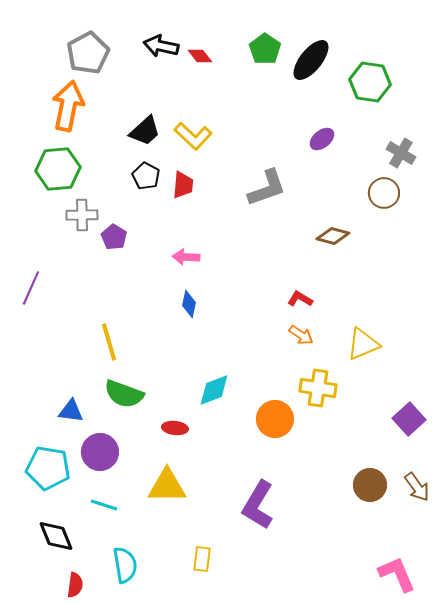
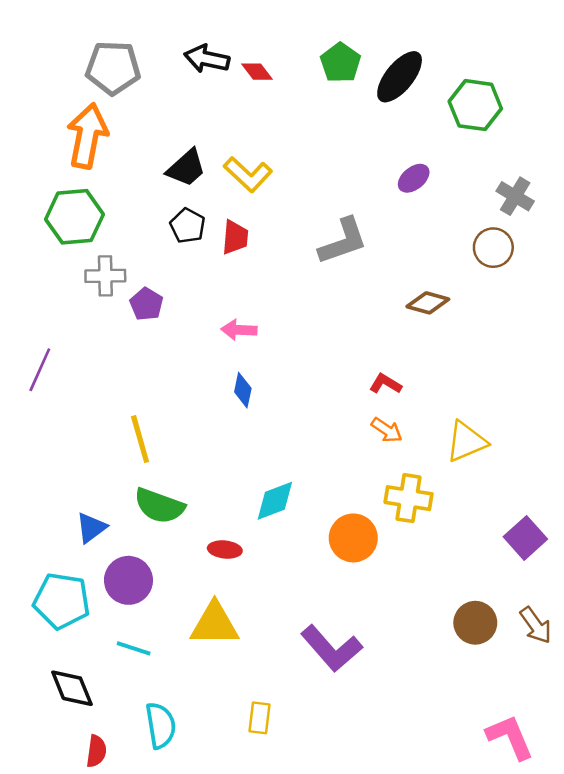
gray pentagon: (88, 53) -> (113, 68), turned 30
blue triangle: (71, 411) -> (91, 528), turned -44
purple L-shape: (258, 505) -> (331, 648), turned -72

